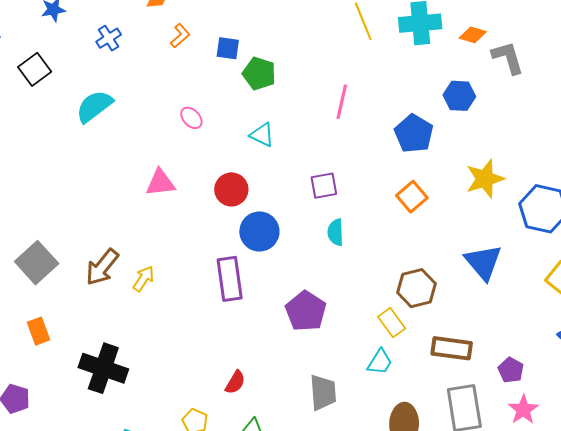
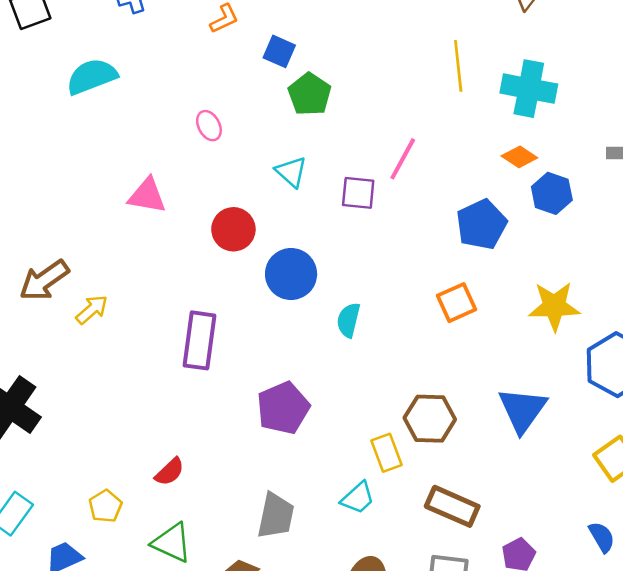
orange diamond: (473, 35) -> (519, 157), moved
purple square: (324, 186) -> (358, 193), moved
blue circle: (259, 232) -> (291, 274), moved

